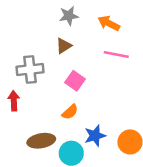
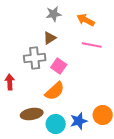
gray cross: (30, 69) -> (35, 58), moved
orange semicircle: (70, 112) -> (55, 91), size x1.5
blue star: (95, 136) -> (79, 121), moved

